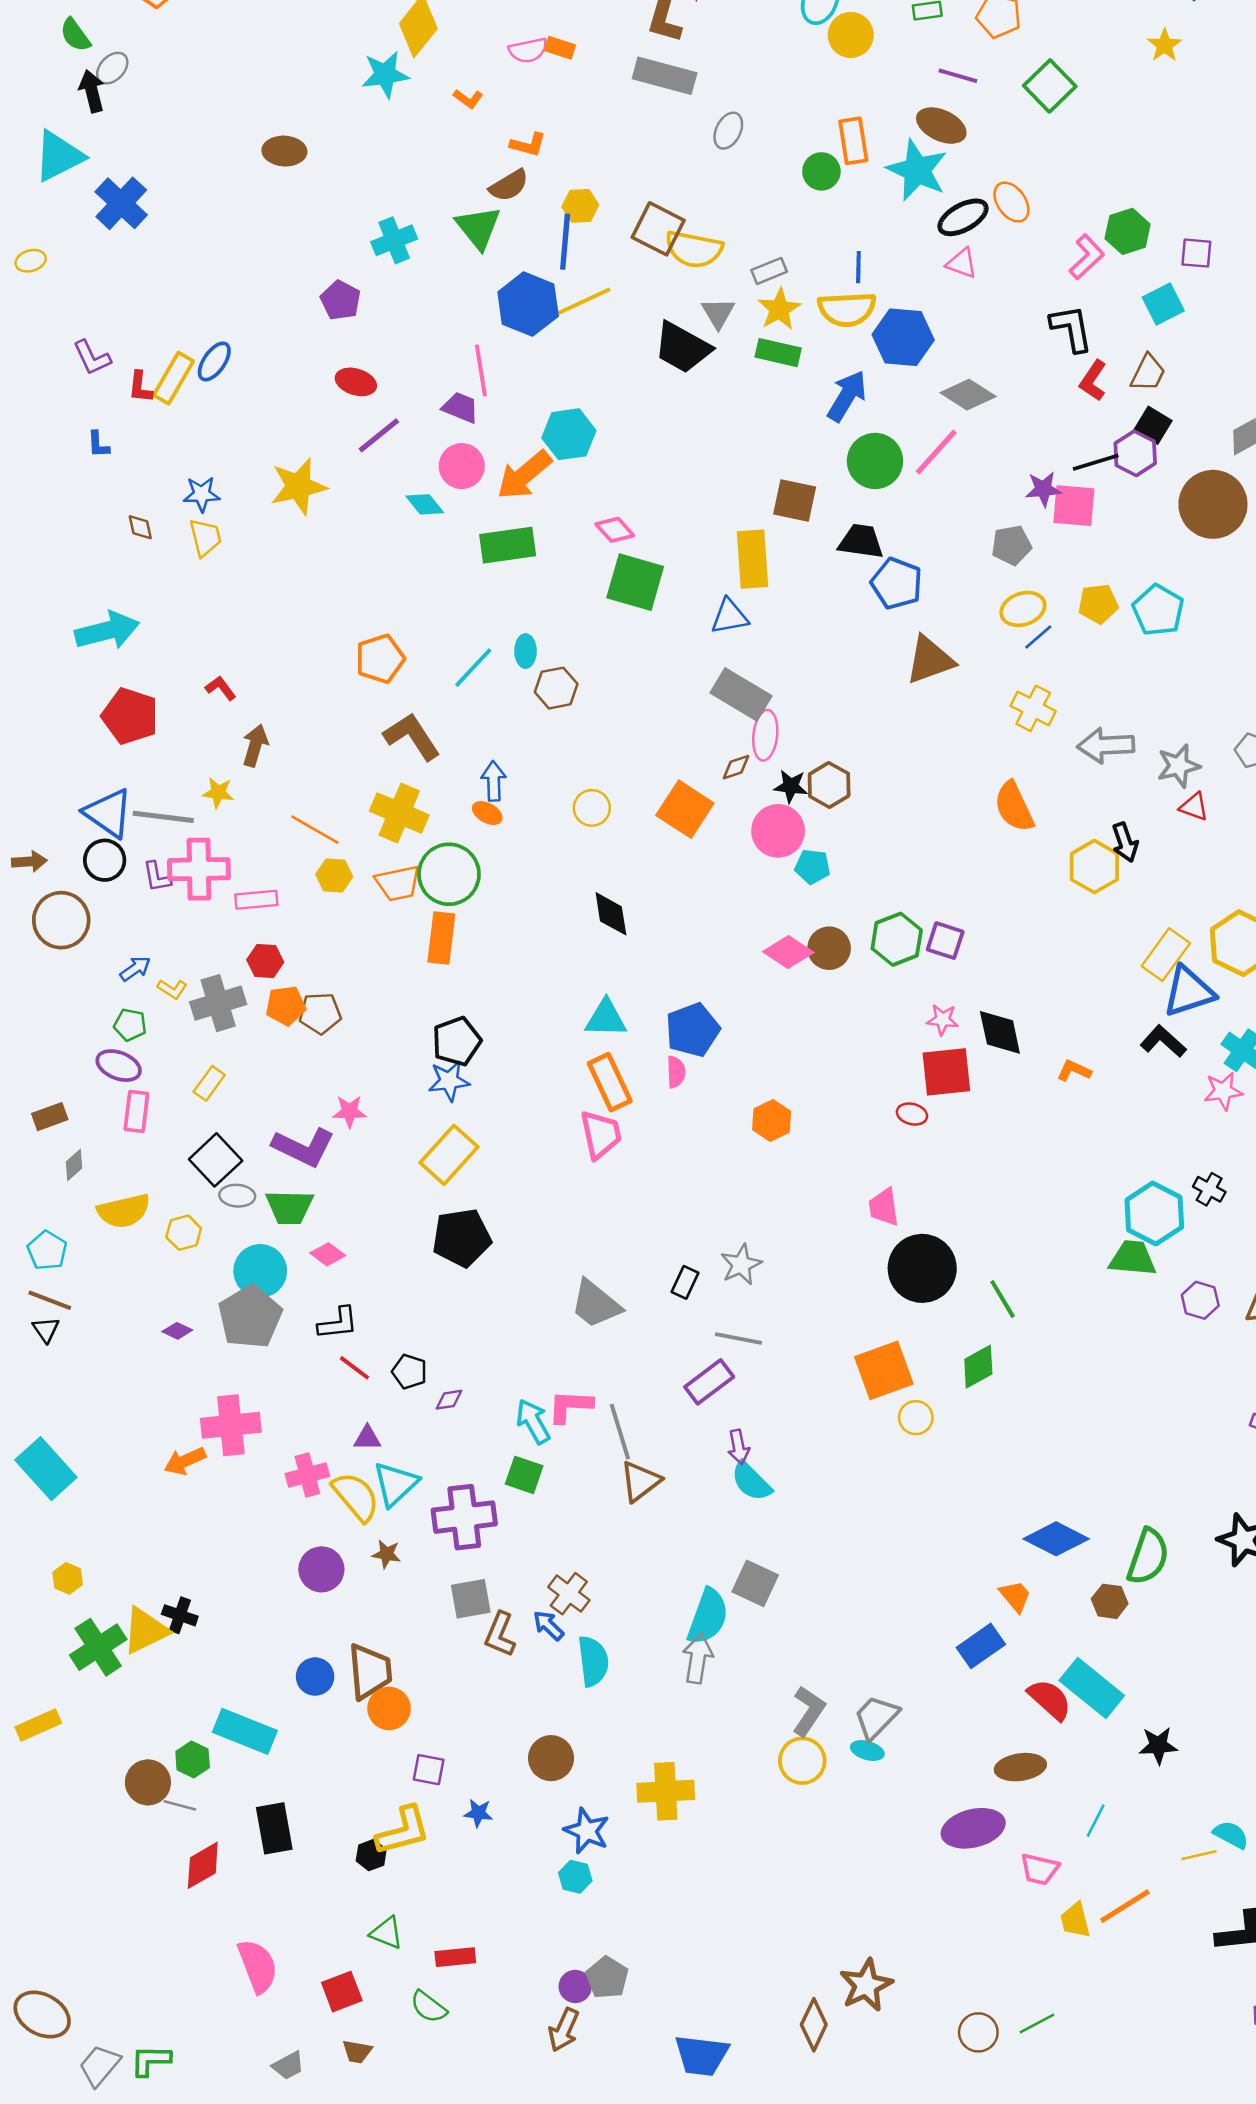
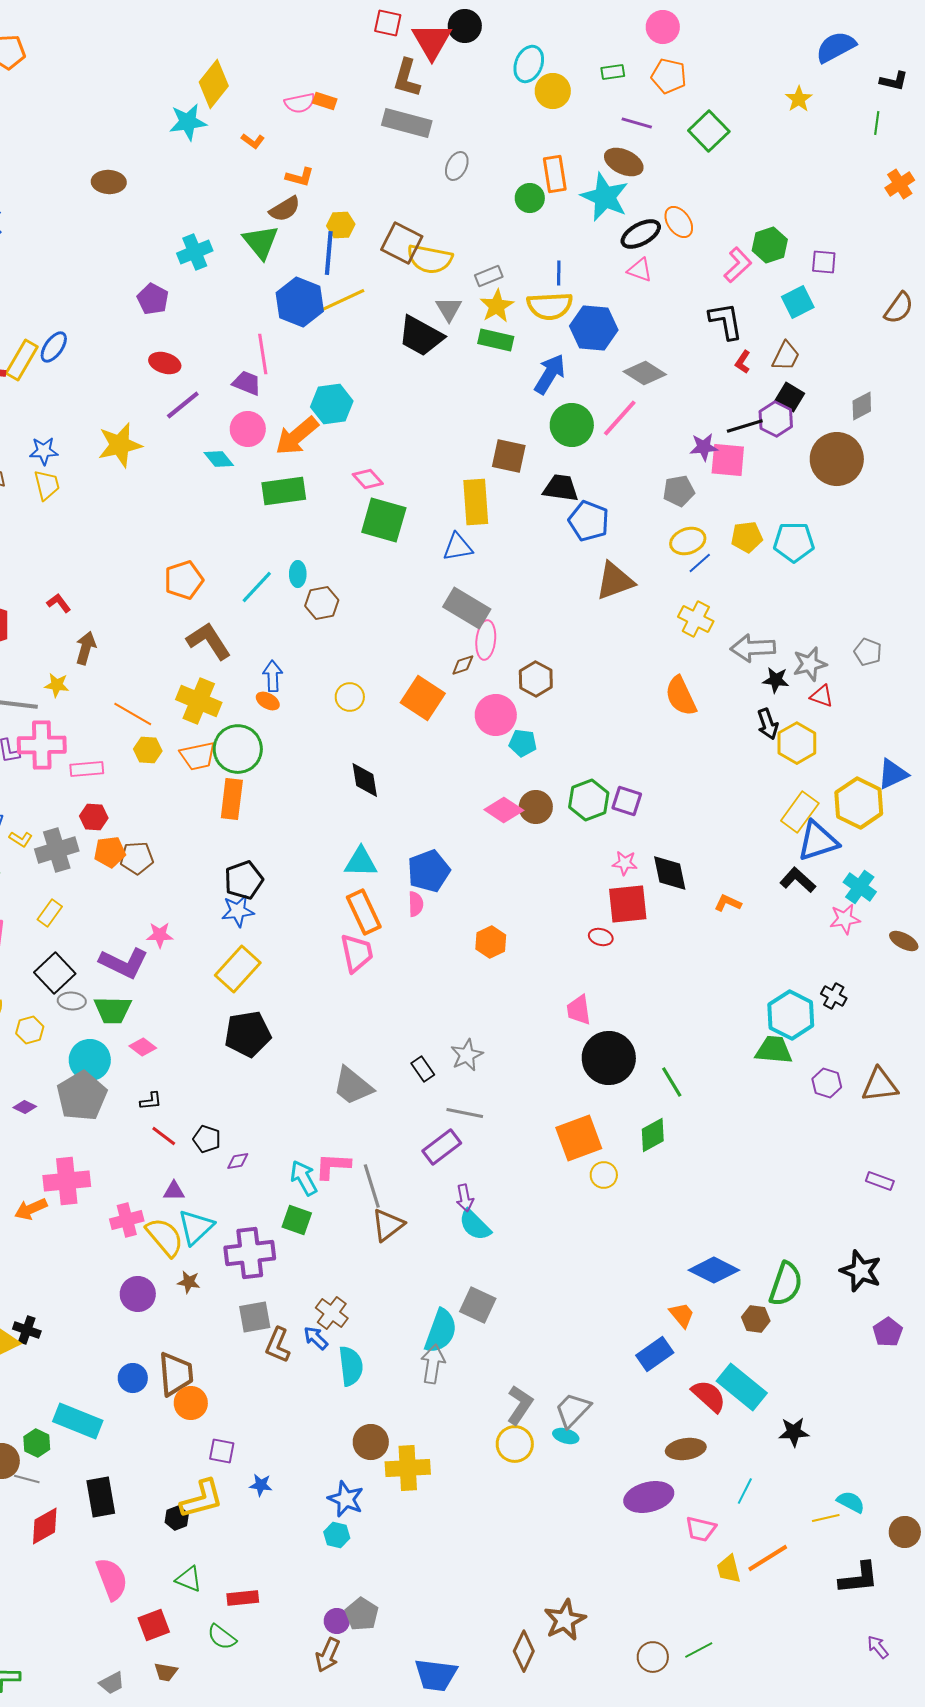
red L-shape: (1093, 381) -> (743, 362), size x0.7
cyan pentagon: (1158, 610) -> (794, 542), turned -30
black star: (791, 786) -> (776, 680), moved
yellow hexagon: (1094, 867) -> (797, 743), moved
black rectangle: (685, 1282) -> (423, 1069), turned -60
black L-shape: (338, 1323) -> (151, 1101), size x0.7
brown circle: (551, 1758) -> (371, 1442), moved
pink semicircle: (258, 1966) -> (112, 1579), moved

